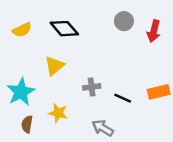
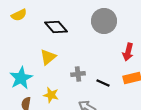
gray circle: (124, 21) -> (104, 21), size x1.6
yellow semicircle: (22, 30) -> (19, 15), moved
red arrow: (154, 31) -> (128, 52), moved

